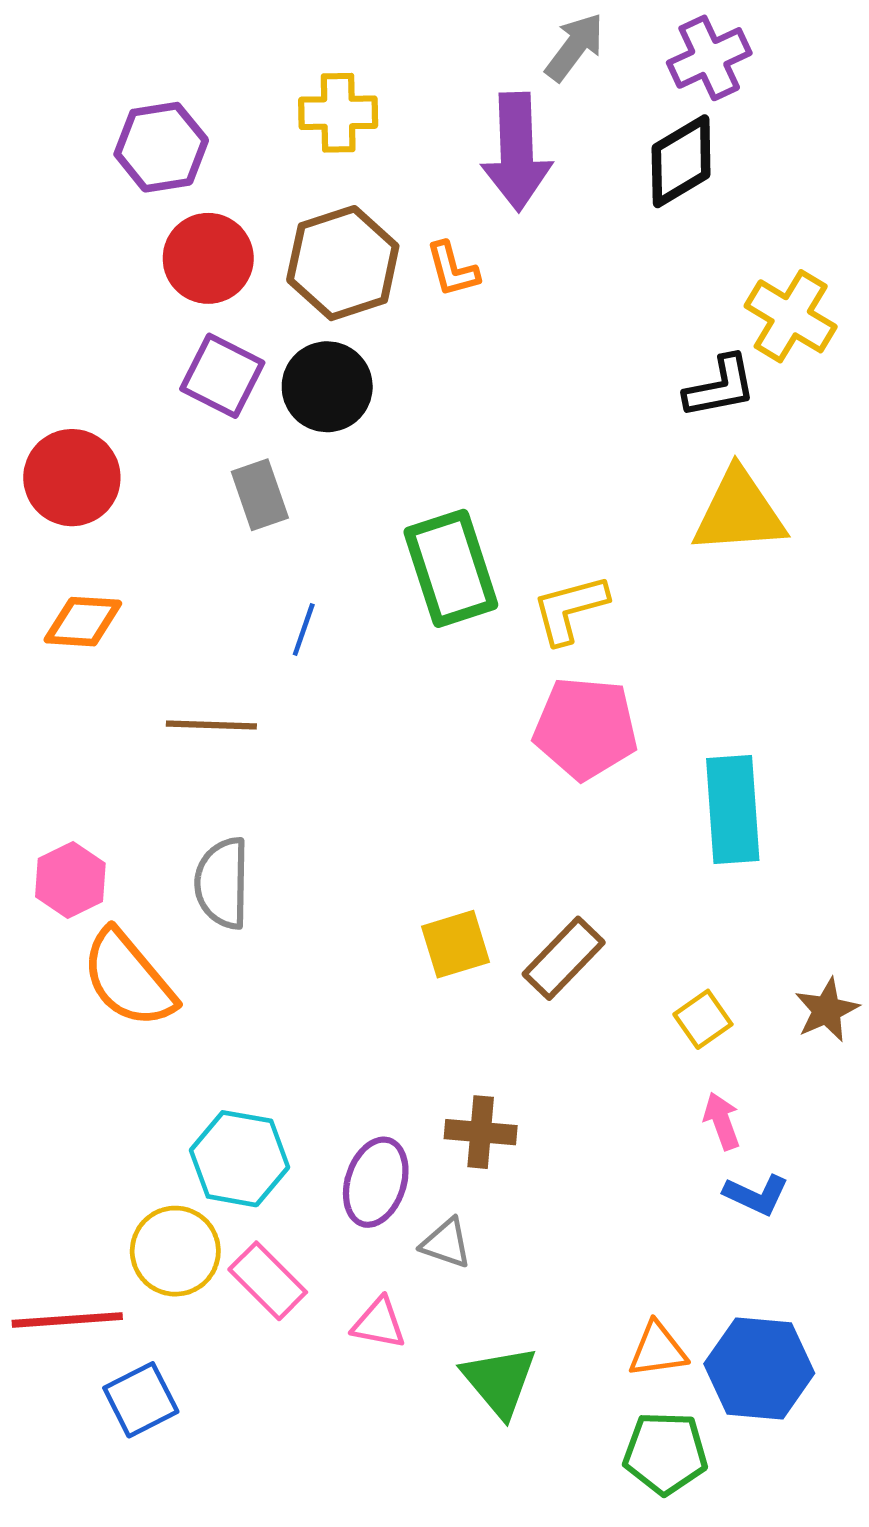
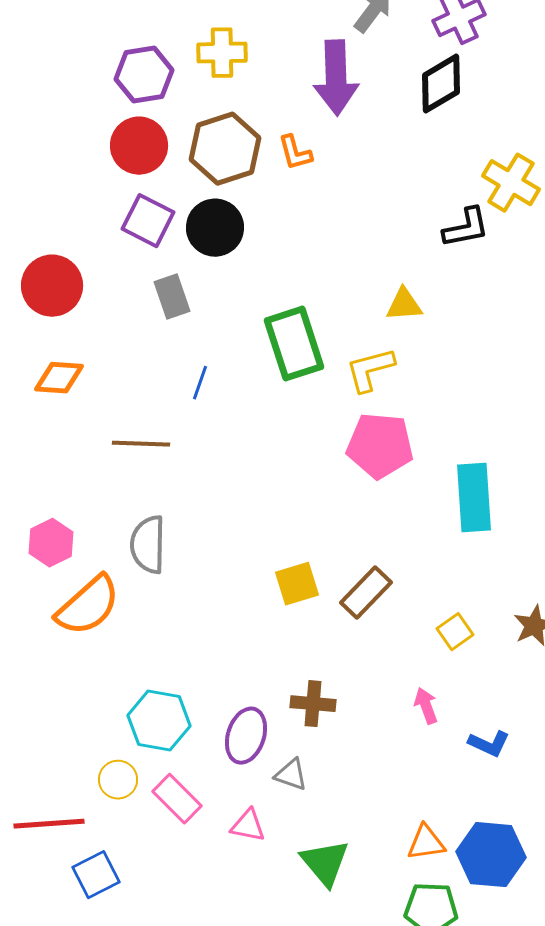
purple hexagon: (161, 147) -> (144, 75), moved
yellow triangle: (739, 512) -> (404, 305), moved, size x0.6
orange semicircle: (128, 979) -> (88, 606), turned -92
pink arrow: (722, 1121) -> (426, 706), moved
yellow circle: (175, 1251) -> (118, 780), size x0.7

